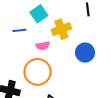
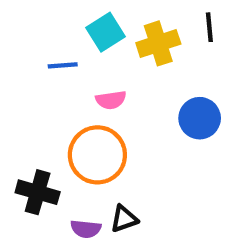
yellow cross: (61, 29) -> (158, 43), moved

